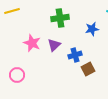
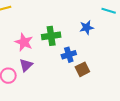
green cross: (60, 18) -> (51, 36), moved
purple triangle: (54, 45) -> (26, 65), moved

